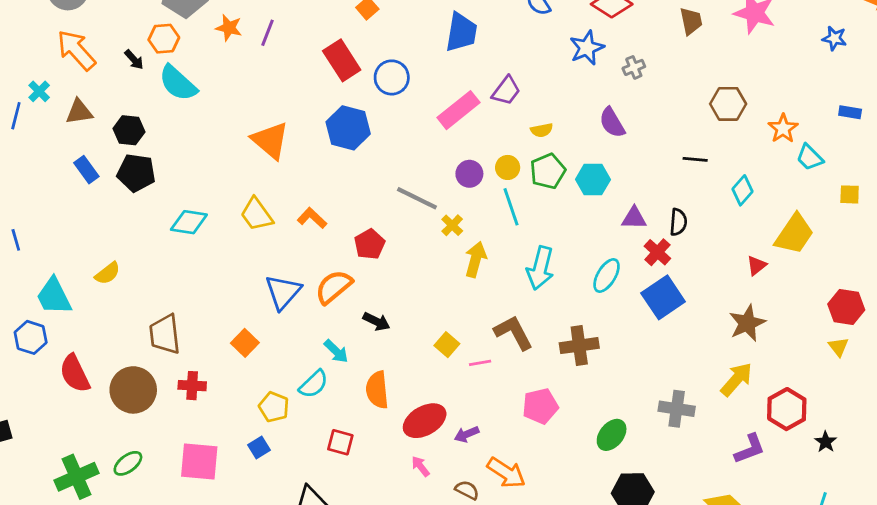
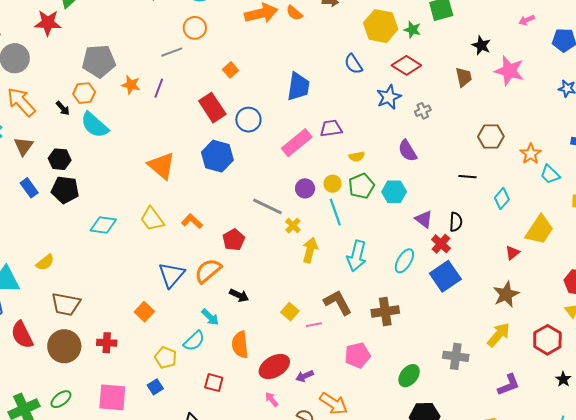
purple trapezoid: (506, 91) -> (331, 128), turned -135
brown triangle: (79, 112) -> (24, 146), turned -45
purple triangle: (634, 218) -> (424, 219), turned 36
brown trapezoid: (165, 334) -> (66, 304), moved, turned -72
red hexagon: (787, 409) -> (547, 340), moved

